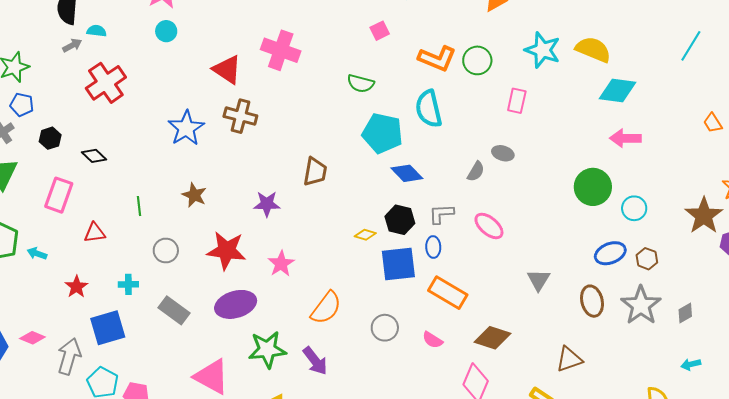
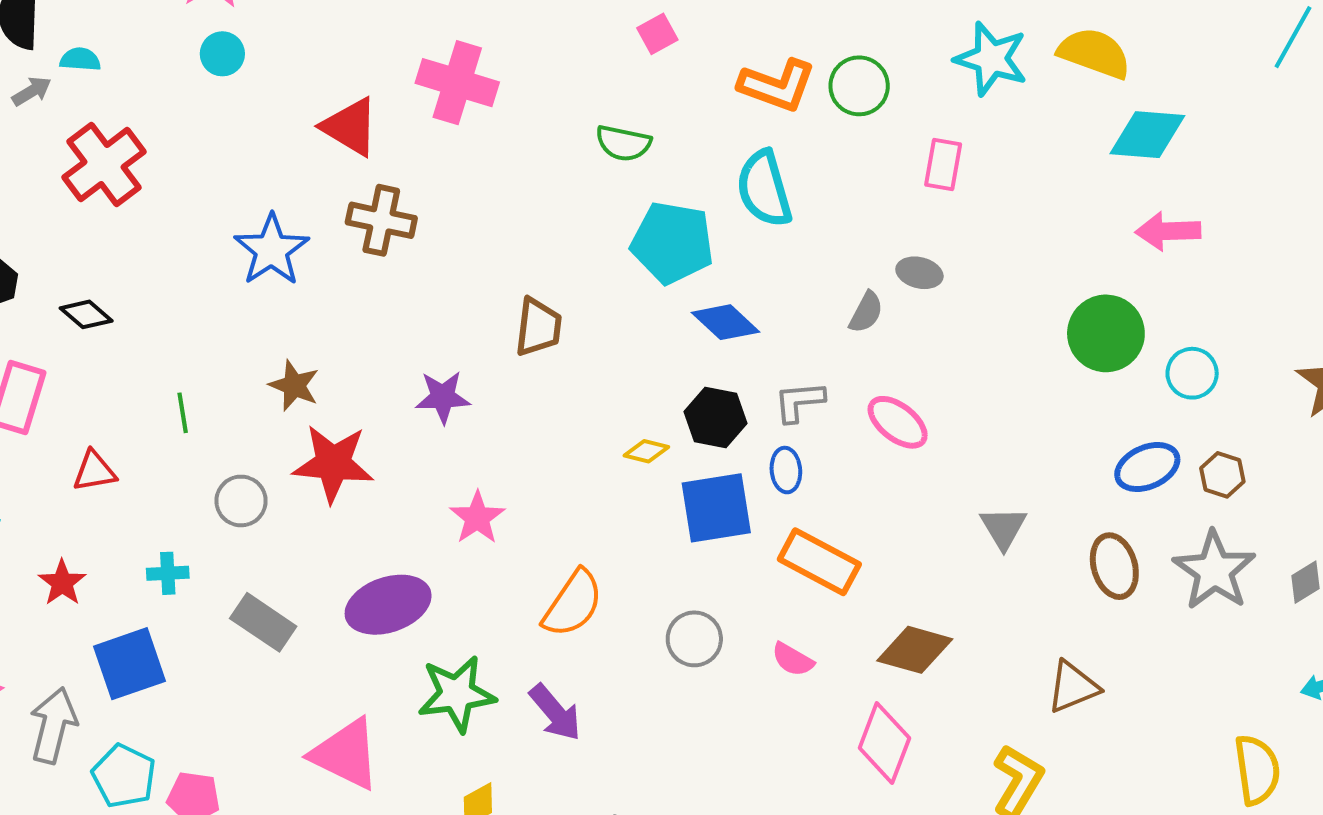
red star: (226, 250) -> (333, 463), moved

